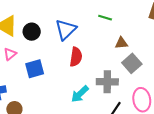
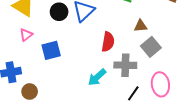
black circle: (32, 32) -> (59, 12), moved
red semicircle: (76, 57) -> (108, 42), moved

